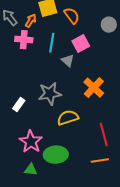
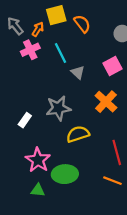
pink cross: (24, 40) -> (30, 50), turned -30
cyan line: (52, 43) -> (61, 53), turned -36
pink square: (81, 44) -> (112, 66), moved
orange line: (100, 161) -> (112, 181), turned 30

